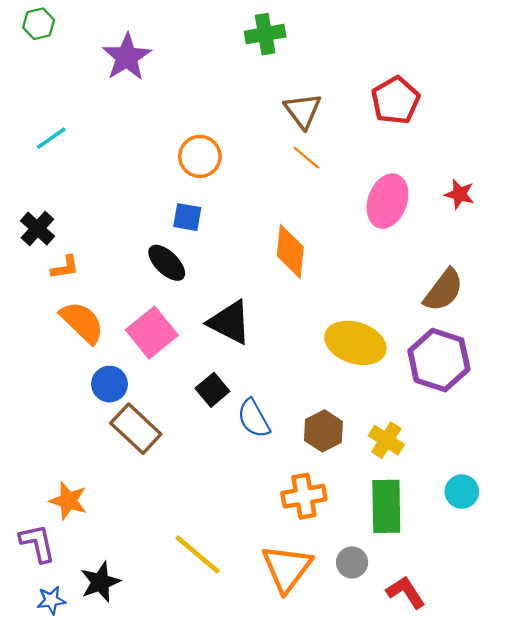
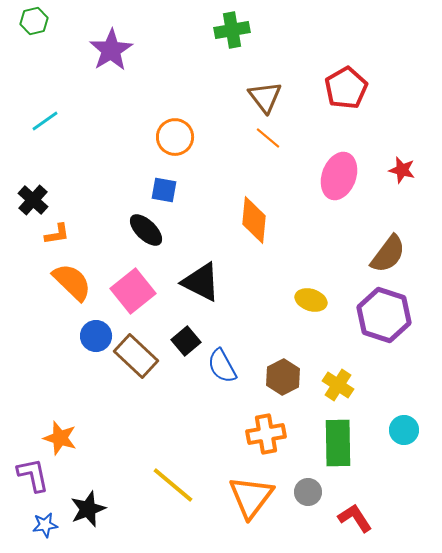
yellow ellipse: (355, 343) -> (311, 300), size x0.6
brown rectangle: (136, 429) -> (136, 356), moved

